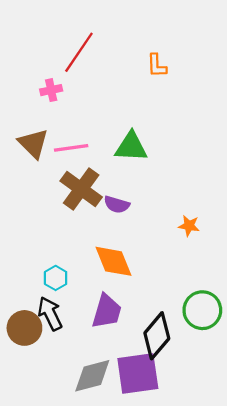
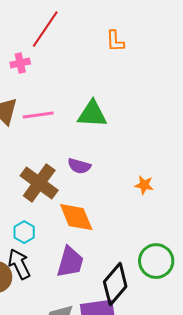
brown cross: (81, 189) -> (39, 183), moved

